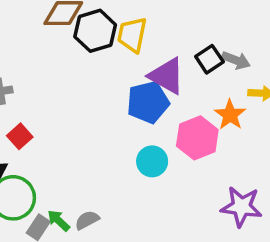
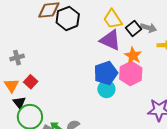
yellow trapezoid: (132, 35) -> (113, 19), moved, turned -40
blue pentagon: (148, 102) -> (106, 73), moved
orange star: (230, 115) -> (133, 56), moved

